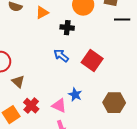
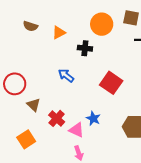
blue arrow: (61, 56) -> (66, 75), moved
red cross: (31, 106) -> (57, 118), moved

